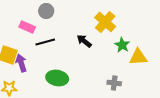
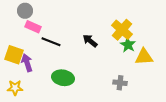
gray circle: (46, 11) -> (25, 11), moved
yellow cross: (105, 22) -> (122, 30), moved
black line: (45, 42) -> (51, 42), turned 36

